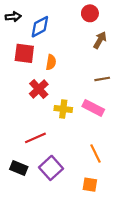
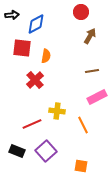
pink rectangle: (93, 108) -> (97, 97), moved, turned -54
yellow cross: (63, 109) -> (57, 111), moved
orange line: (95, 153) -> (83, 125), moved

